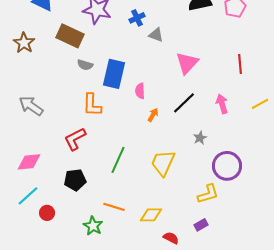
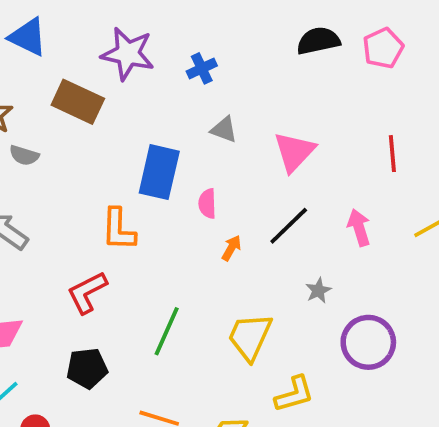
gray triangle: (156, 35) -> (224, 130), moved
gray semicircle: (85, 65) -> (24, 155), moved
yellow L-shape: (208, 194) -> (294, 394), moved

